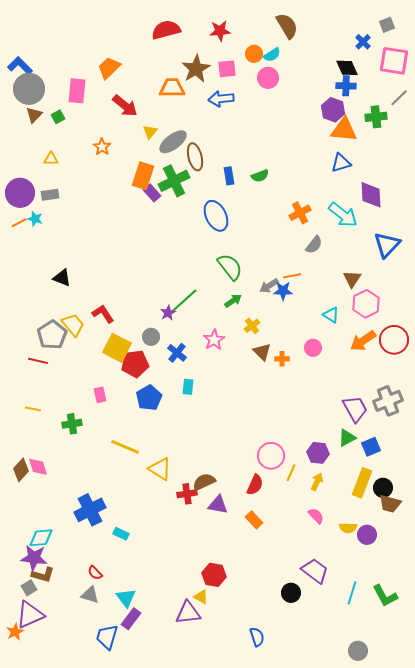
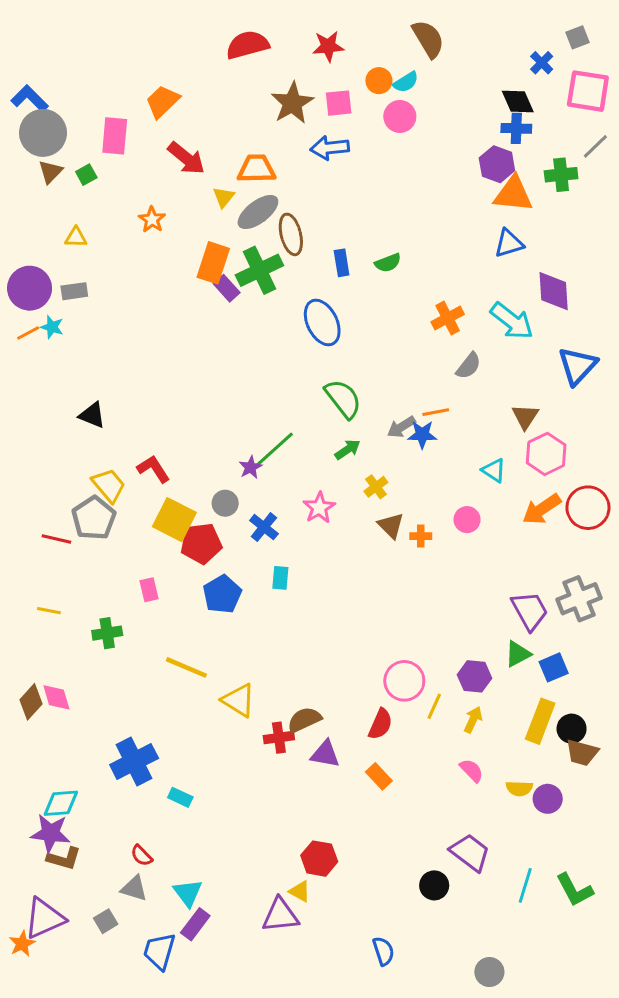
orange trapezoid: (172, 88) -> (256, 169), moved
gray pentagon: (52, 335) -> (94, 518), moved
gray square: (29, 588) -> (106, 921), moved
gray circle: (358, 651) -> (489, 972), moved

